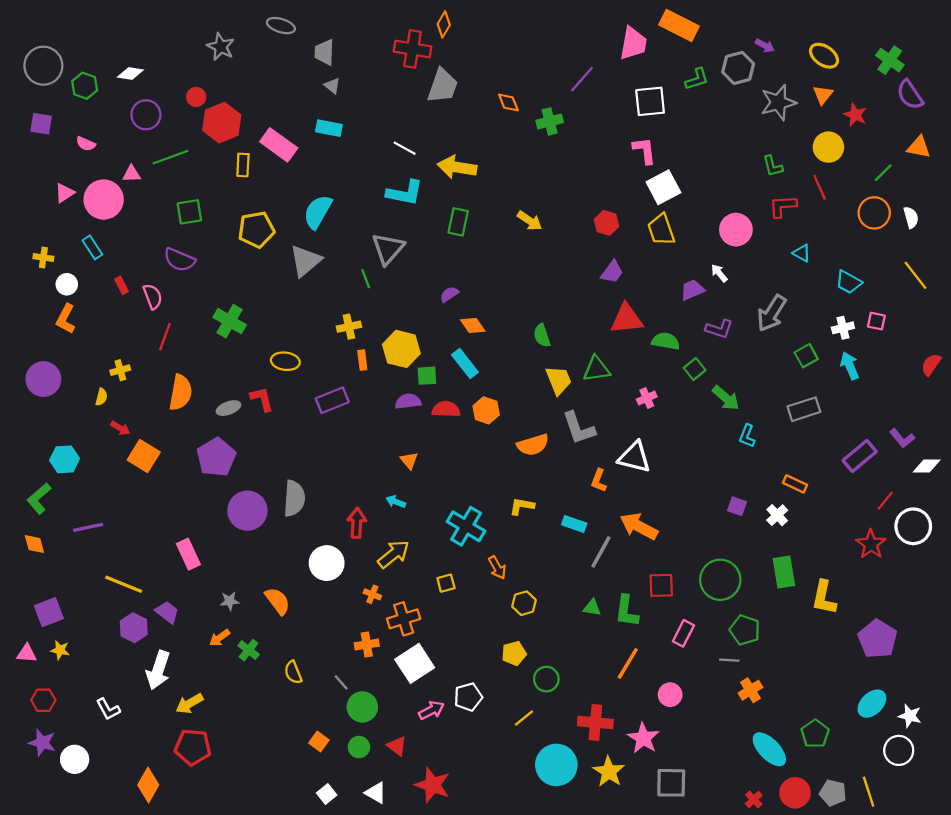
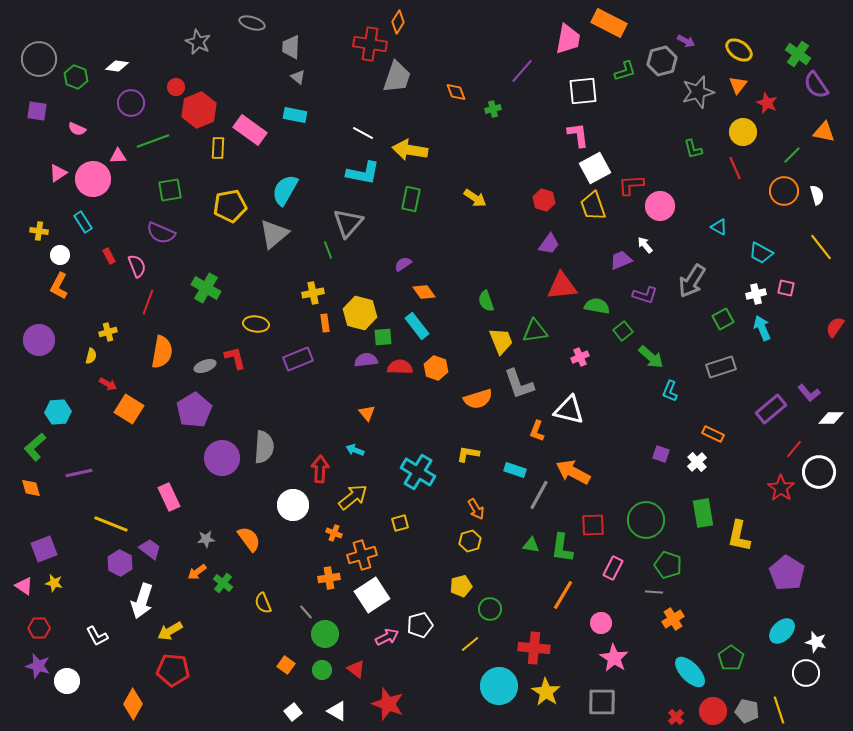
green cross: (550, 121) -> (493, 109), size x0.7
red L-shape: (783, 206) -> (631, 185), moved
orange arrow: (497, 568) -> (476, 509), moved
pink triangle: (27, 653) -> (24, 586), turned 30
pink star: (643, 738) -> (614, 658), moved

